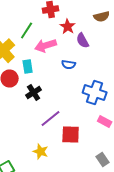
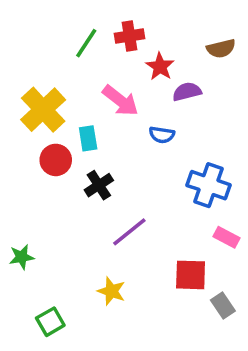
green line: (27, 30) -> (86, 43), moved
purple semicircle: (83, 40) -> (187, 92), turned 105
pink arrow: (46, 46) -> (120, 101), turned -125
red square: (71, 134) -> (191, 275), moved

